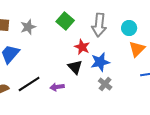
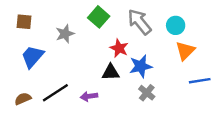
gray arrow: (99, 25) -> (140, 22), turned 135
gray star: (28, 27) -> (65, 34), moved
black triangle: (75, 67) -> (111, 72), turned -49

